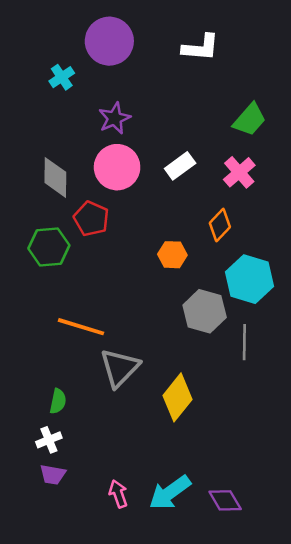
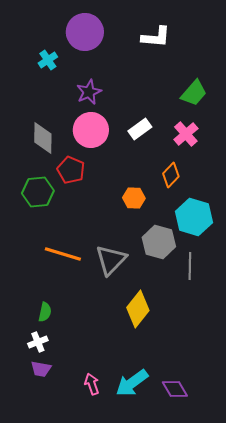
gray triangle: (120, 368) -> (111, 260), moved

